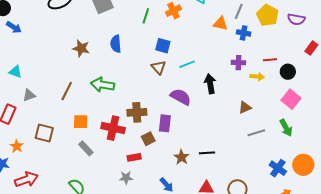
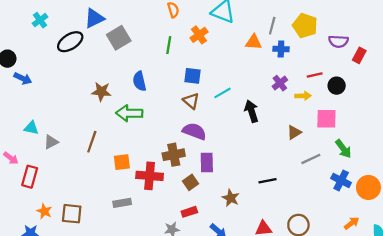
purple semicircle: (296, 19) -> (338, 41), moved
purple cross: (238, 63) -> (280, 83), turned -32
green arrow: (102, 85) -> (129, 113), moved
gray triangle: (29, 95) -> (51, 142), moved
purple semicircle: (181, 97) -> (194, 131), moved
pink square: (291, 99) -> (326, 119), moved, turned -30
orange square: (81, 122) -> (122, 162), moved
brown square: (44, 133) -> (72, 214), moved
gray rectangle: (86, 148) -> (122, 203), turned -49
black line: (207, 153) -> (267, 181), moved
red rectangle: (134, 157) -> (189, 212), moved
blue cross: (278, 168) -> (341, 181), moved

